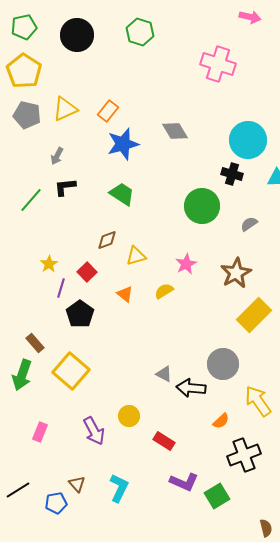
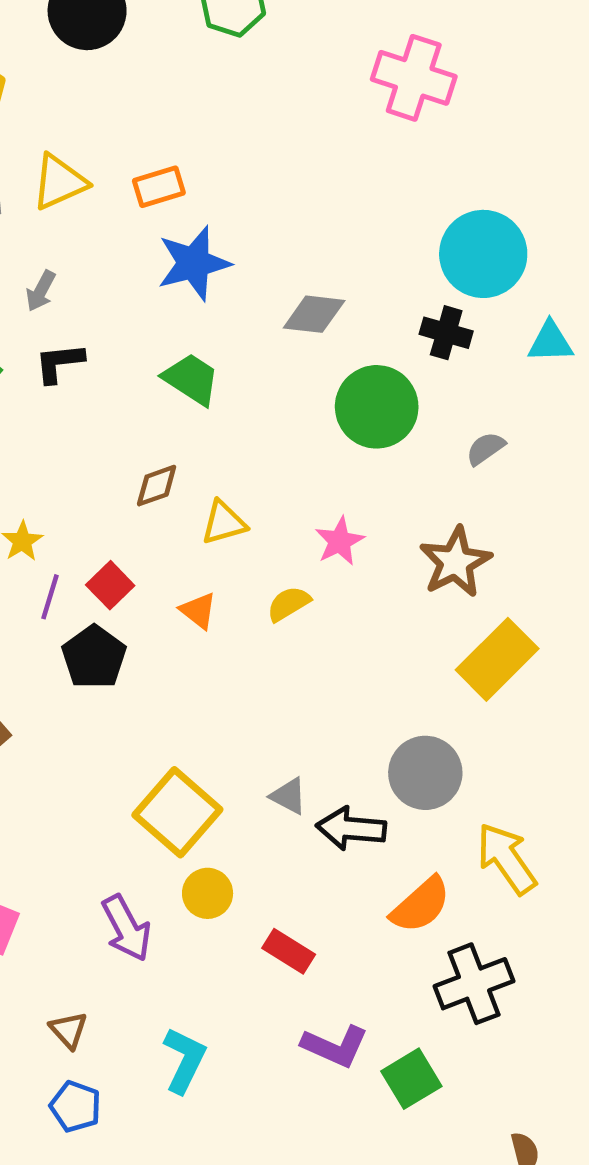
orange rectangle: (108, 111) -> (159, 187), turned 35
gray diamond: (175, 131) -> (314, 314), moved, turned -52
red square: (87, 272) -> (110, 585), moved
yellow square: (71, 371) -> (177, 812), moved
orange semicircle: (221, 421) -> (421, 905), size x1.6
brown triangle: (77, 484) -> (69, 1030), moved
blue pentagon: (56, 503) -> (75, 1106), moved, turned 30

